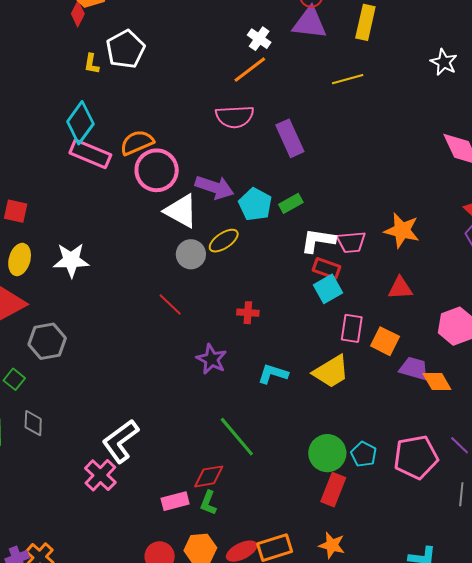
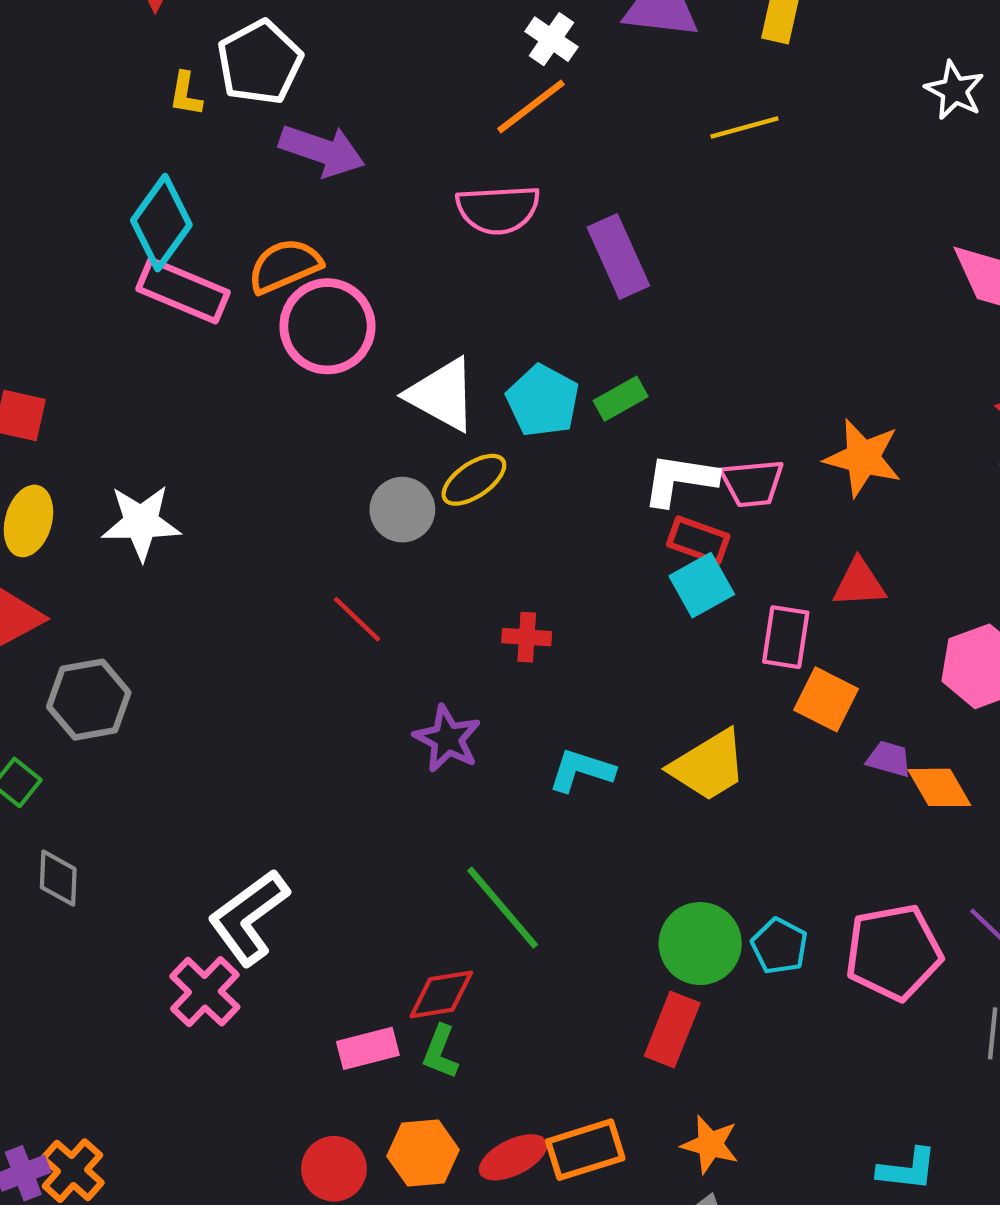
purple arrow: (215, 187) -> (322, 150), moved
white triangle: (181, 211) -> (442, 395), moved
pink rectangle: (352, 328) -> (786, 637), moved
purple trapezoid: (414, 368) -> (889, 759), size x0.7
red rectangle: (333, 490) -> (672, 1030), moved

